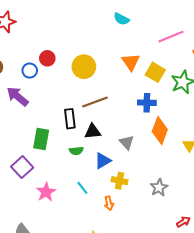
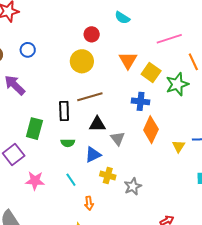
red circle: (47, 58) -> (92, 34), moved
blue circle: (30, 71) -> (28, 50), moved
black triangle: (93, 131) -> (97, 124), moved
gray star: (159, 188) -> (133, 186), moved
pink star: (46, 192) -> (35, 181), turned 30
orange arrow: (109, 203) -> (89, 203), moved

